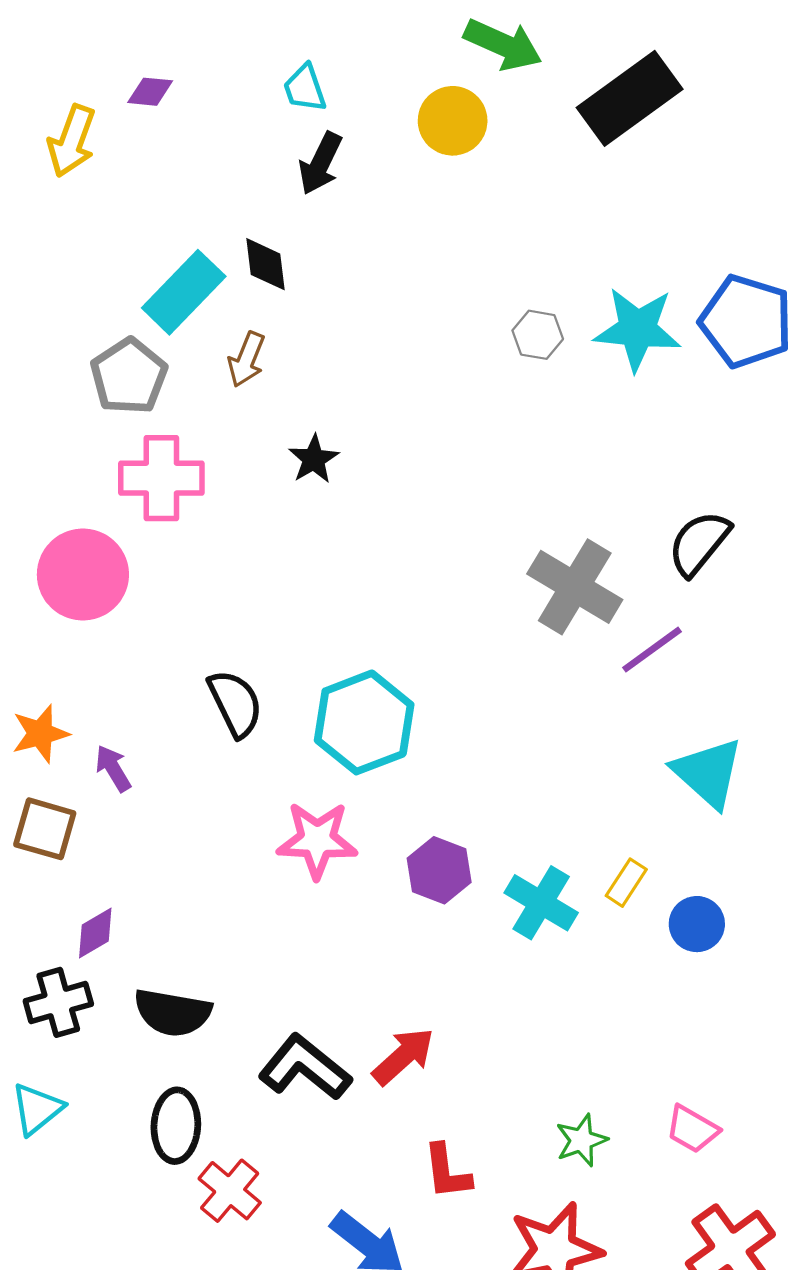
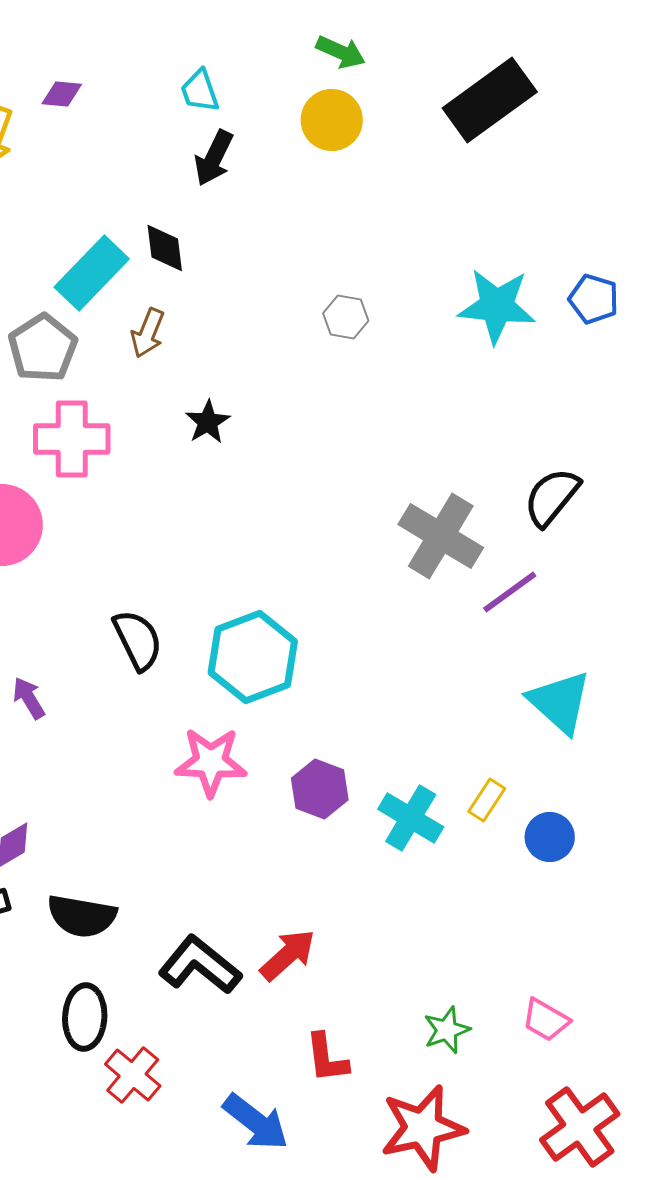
green arrow: (503, 45) -> (341, 52), moved, size x0.7
blue pentagon: (746, 321) -> (594, 299), size x0.6
gray hexagon: (538, 335) -> (346, 317), moved

